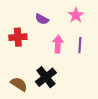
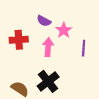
pink star: (76, 15) -> (64, 30), moved
pink arrow: (58, 44) -> (48, 47), moved

